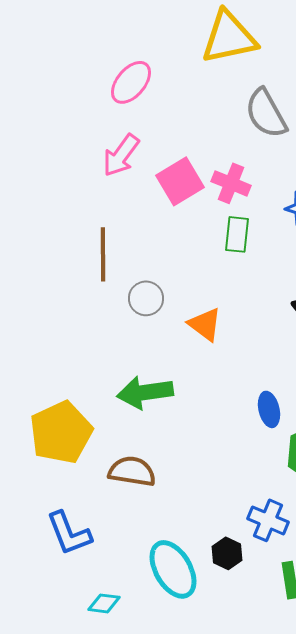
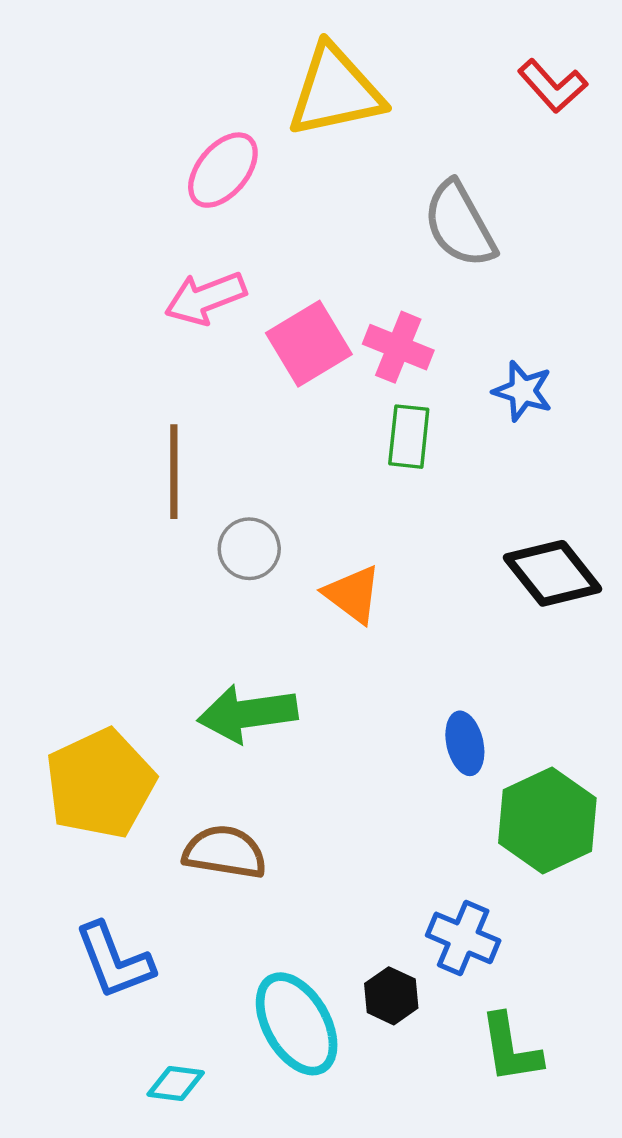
yellow triangle: (229, 37) -> (335, 91), moved
pink arrow: (121, 155) -> (205, 298), turned 33

